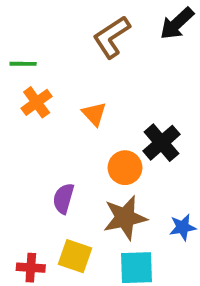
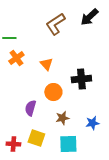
black cross: (162, 143) -> (81, 79), turned 36
orange circle: (125, 168) -> (53, 92), moved
brown star: (125, 218) -> (62, 118), size x0.6

